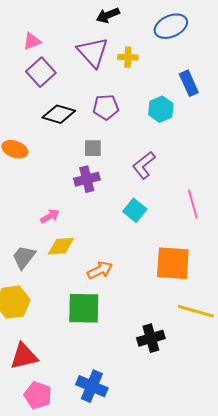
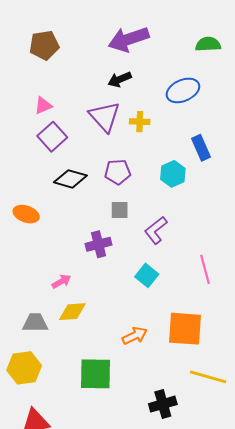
gray square: (93, 148) -> (120, 210), moved
gray trapezoid: (24, 257) -> (35, 323), turned 52
orange arrow: (100, 270) -> (135, 336), moved

